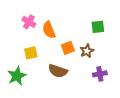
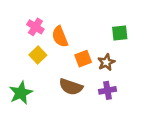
yellow square: (31, 53) -> (38, 55), moved, turned -32
purple cross: (100, 74) -> (108, 90), moved

